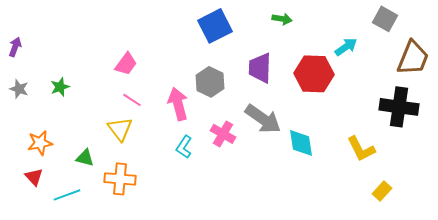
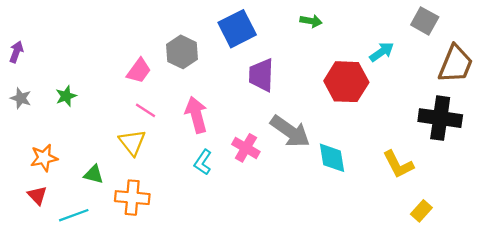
purple trapezoid: (260, 68) -> (261, 75), moved
gray hexagon: (210, 82) -> (182, 52), moved

